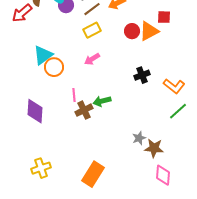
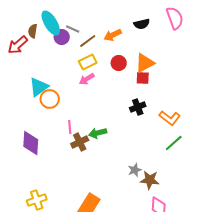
red square: (164, 17) -> (143, 78), moved
red circle: (132, 31) -> (119, 63), moved
pink arrow: (92, 59) -> (87, 79), moved

